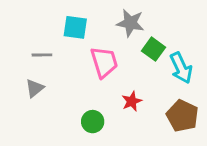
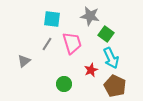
gray line: (42, 55) -> (47, 44), moved, turned -56
cyan arrow: (181, 68) -> (111, 58), moved
brown pentagon: (183, 116) -> (115, 86), moved

